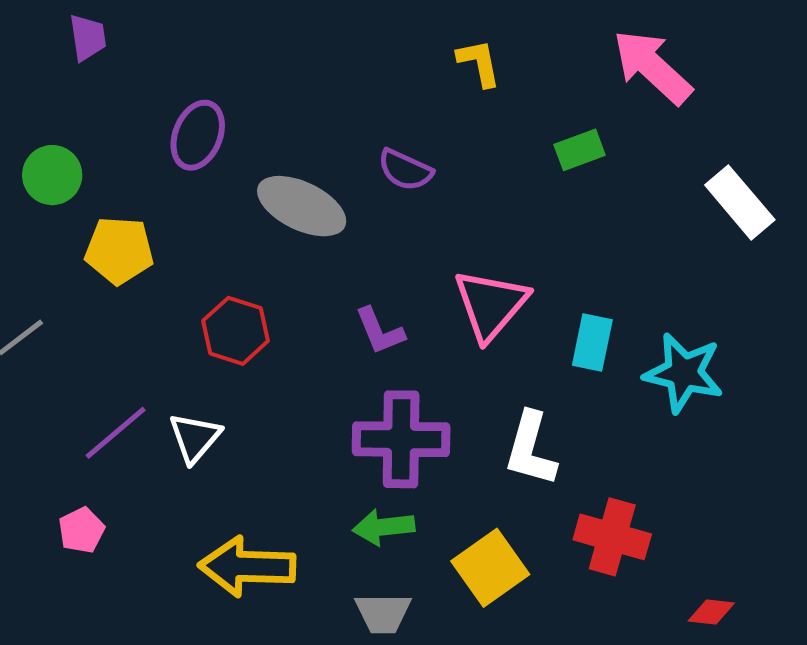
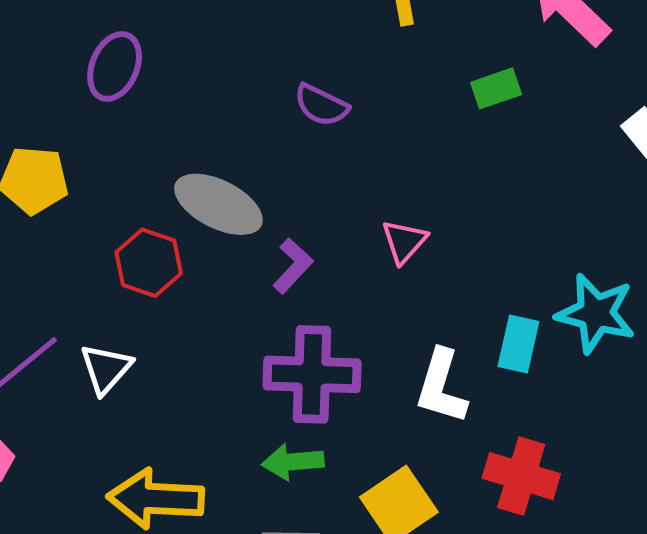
gray ellipse: (302, 206) -> (218, 204), moved
pink triangle: (491, 305) -> (404, 241), size x0.6
purple L-shape: (380, 331) -> (293, 266), turned -116
cyan rectangle: (592, 343) -> (518, 344), moved

